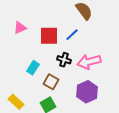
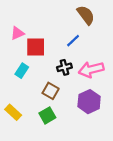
red square: (49, 36) -> (36, 47), moved
black cross: (64, 60) -> (64, 67), turned -32
cyan rectangle: (33, 68) -> (22, 71), moved

